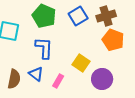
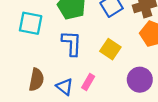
yellow square: (81, 63) -> (110, 49), moved
blue triangle: (36, 74) -> (65, 87), moved

